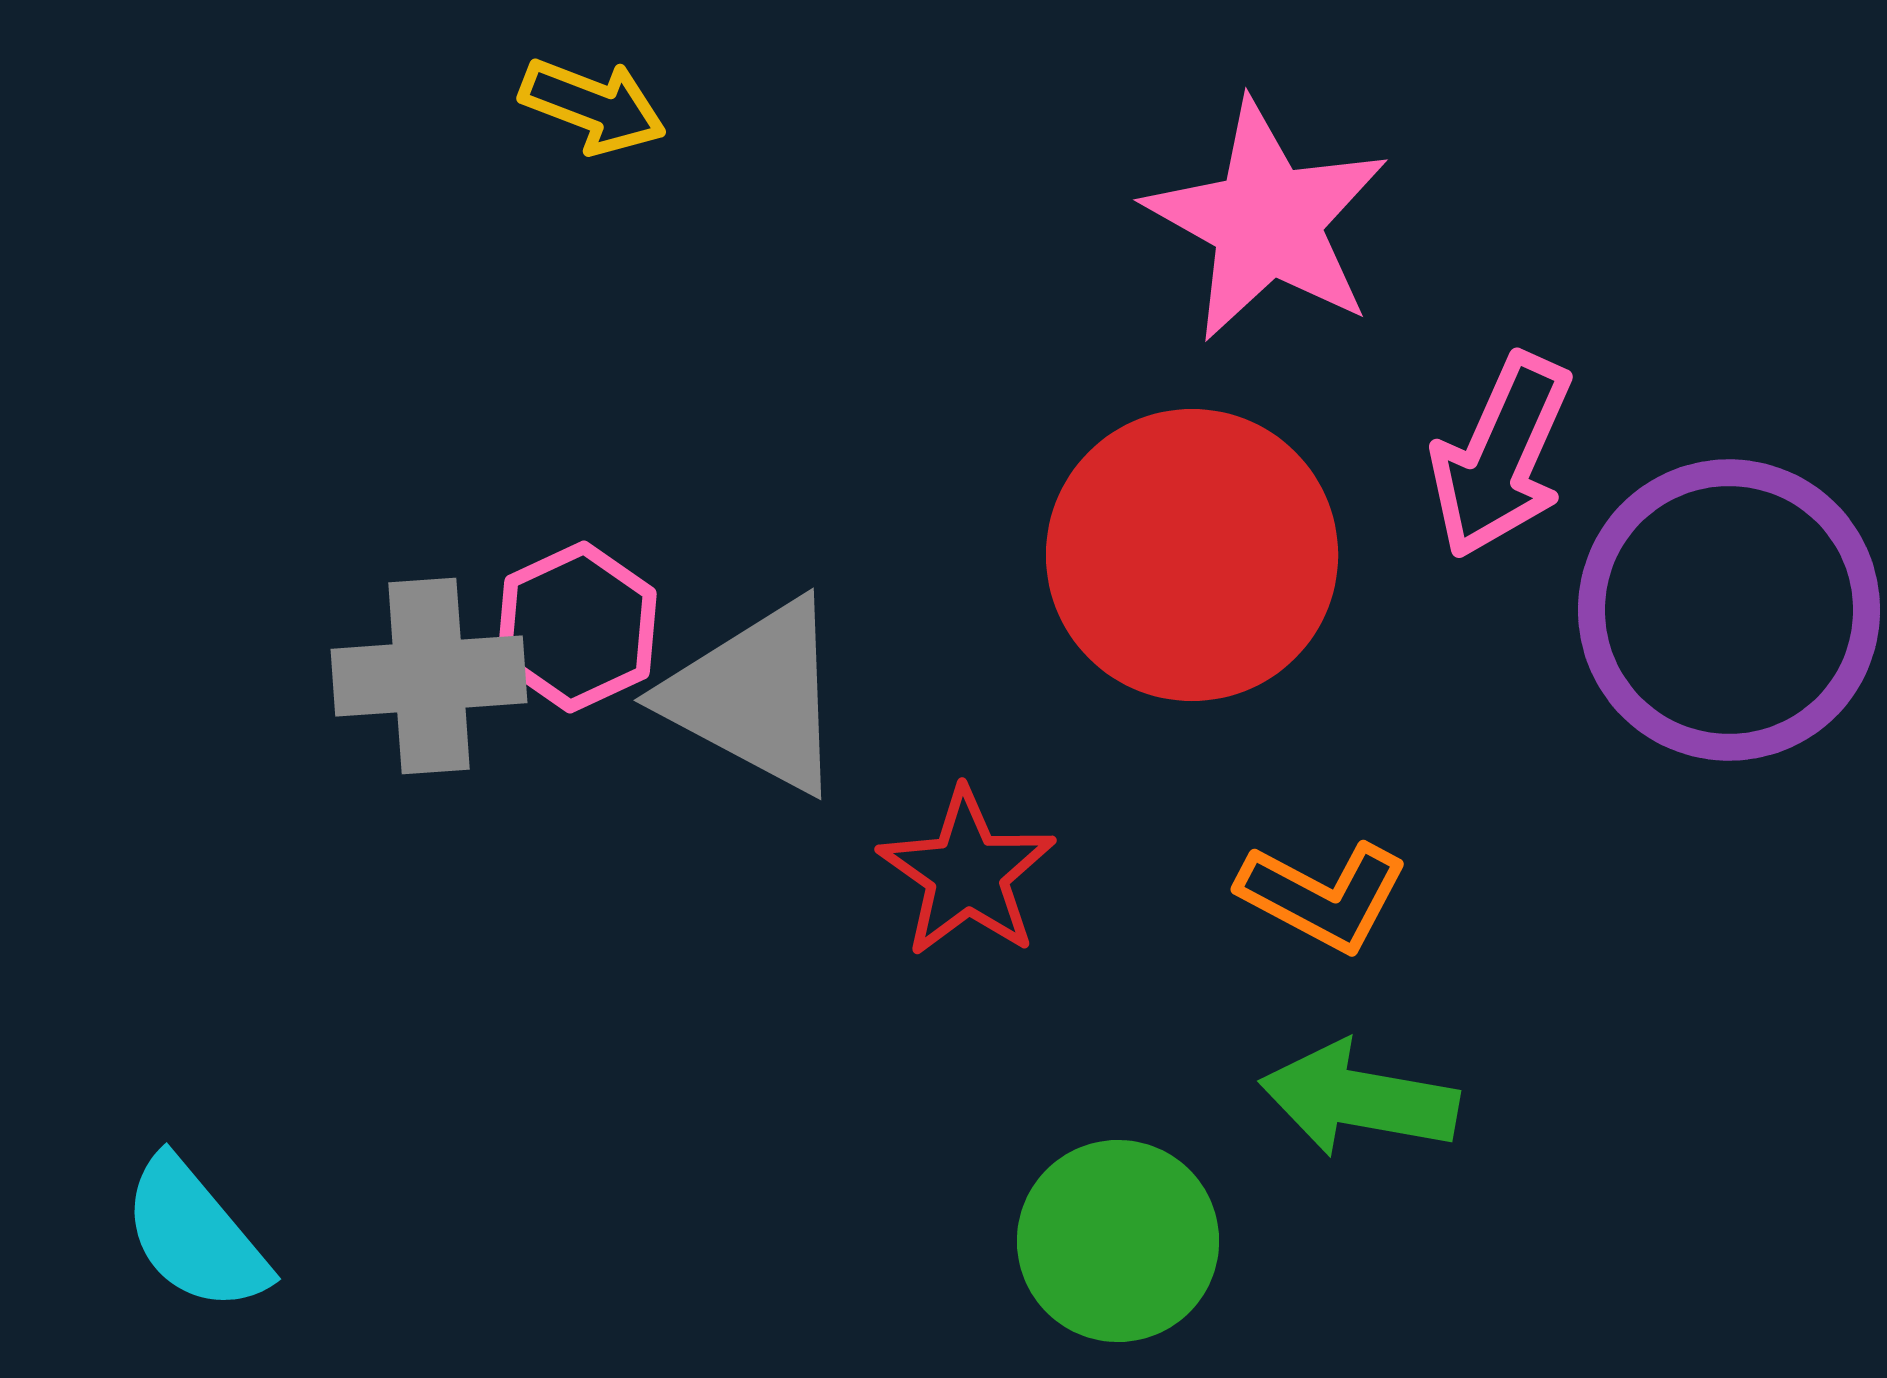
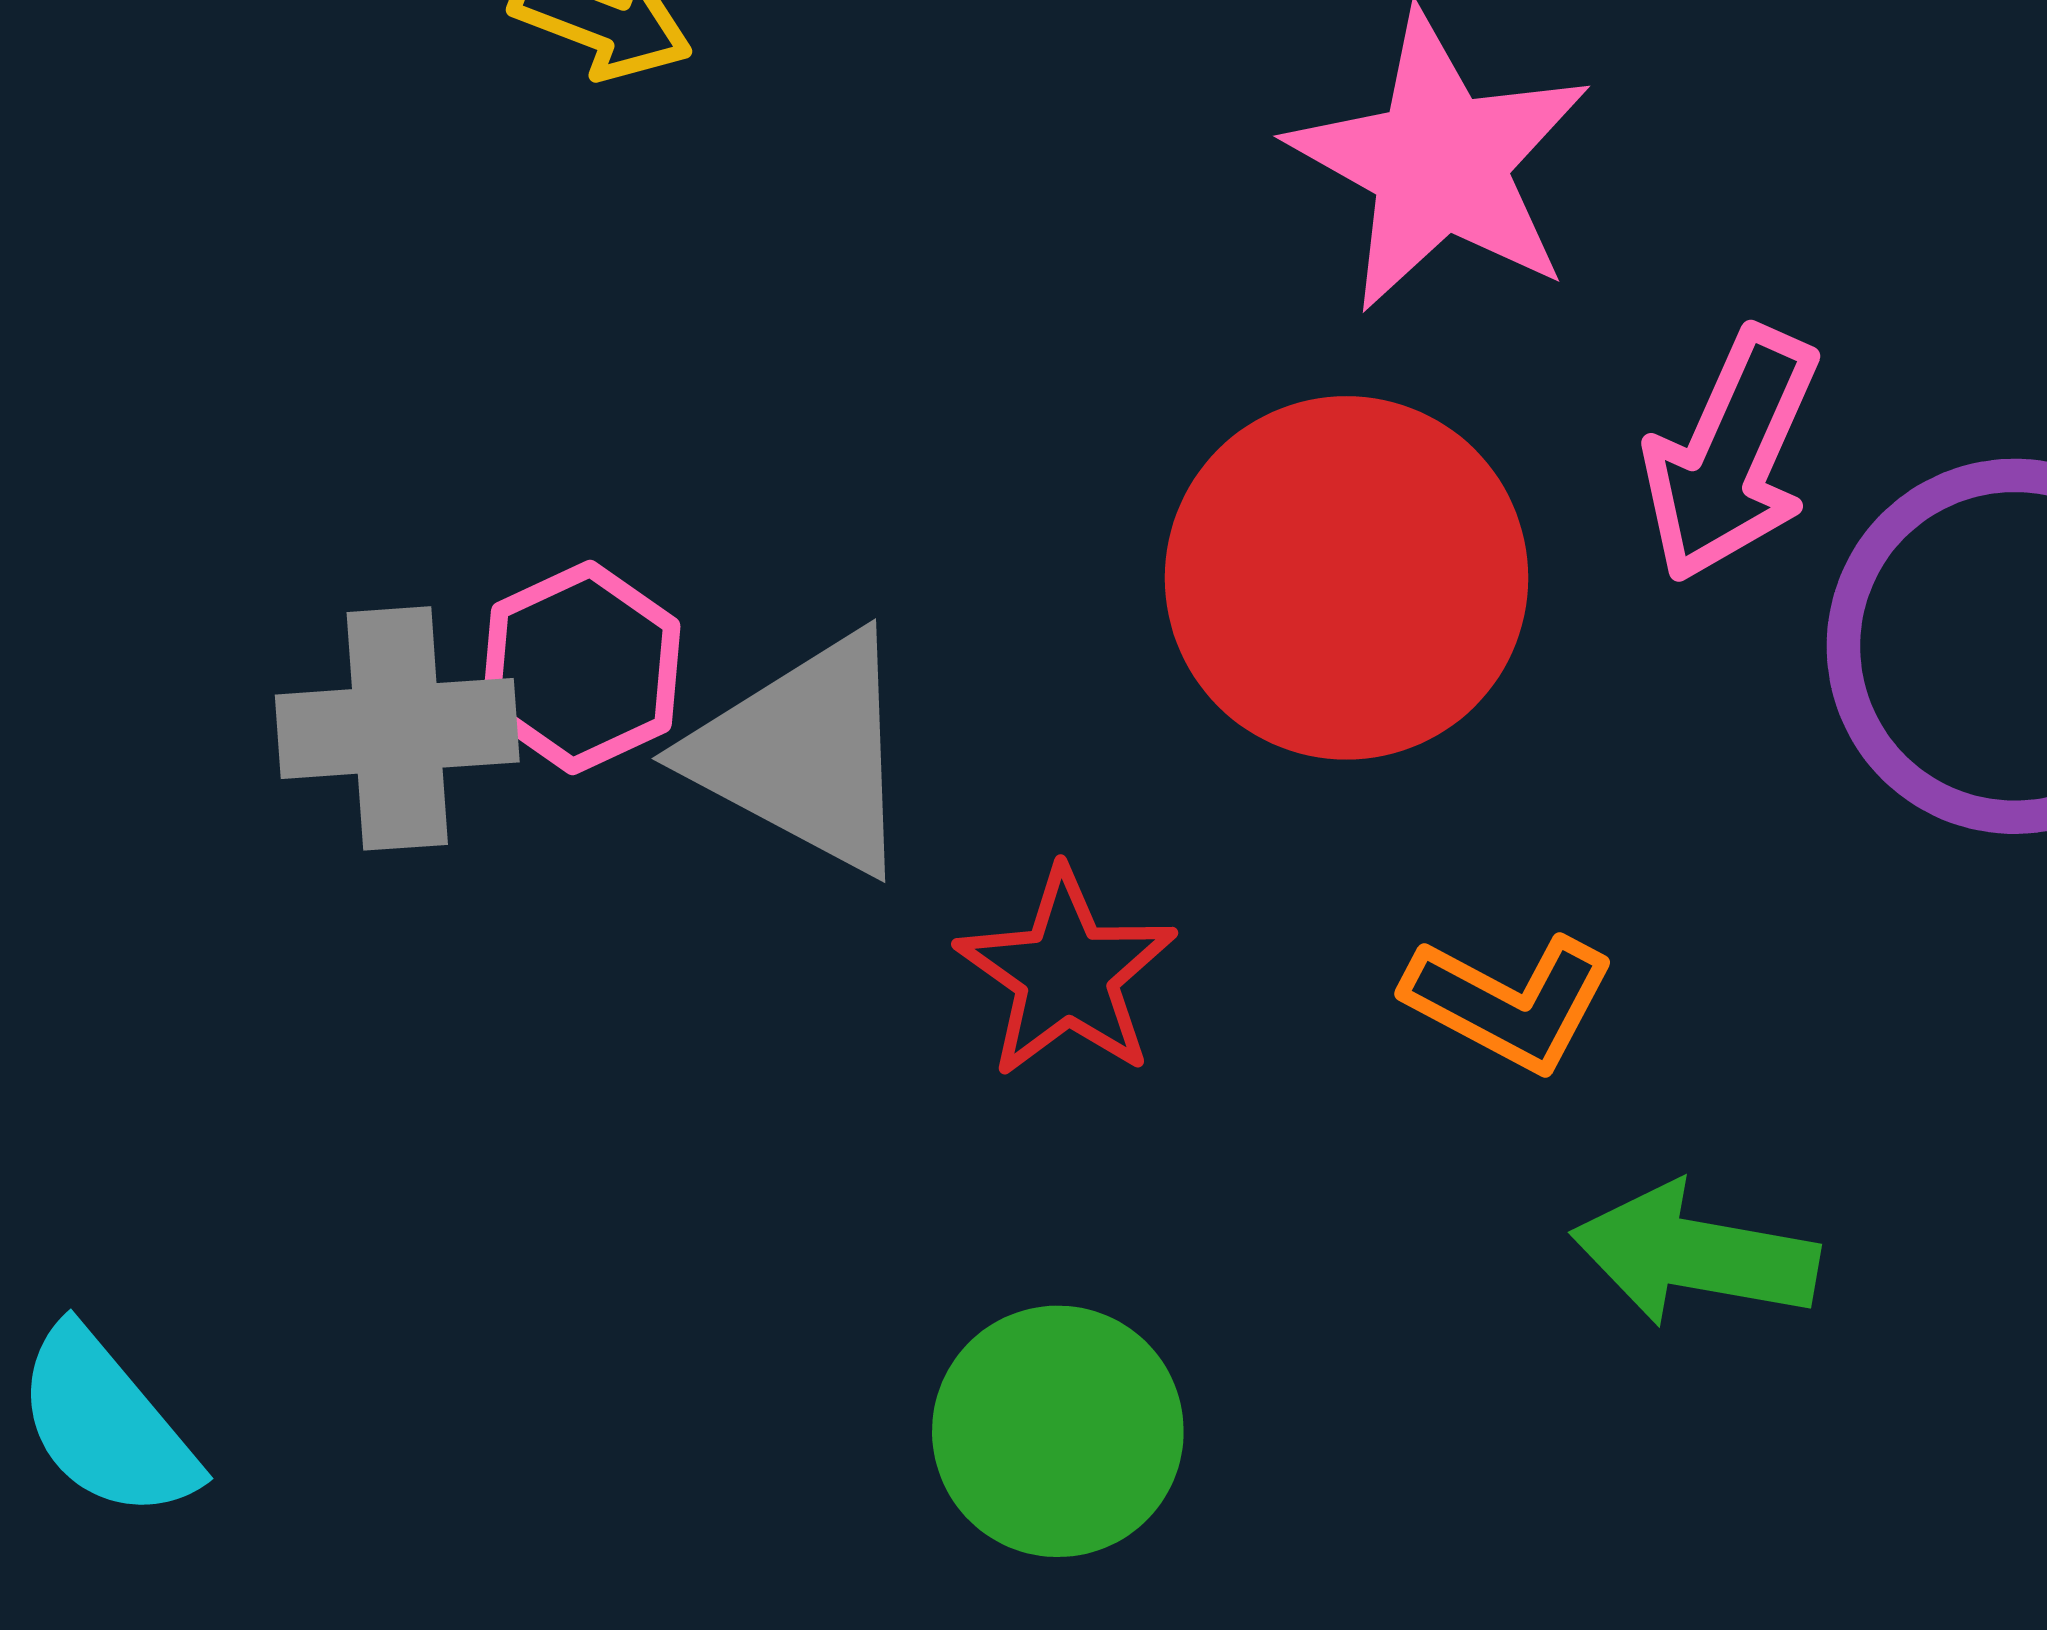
green arrow: (1359, 1099) -> (1695, 1255), moved
green circle: (1118, 1241) -> (1058, 1431), moved

